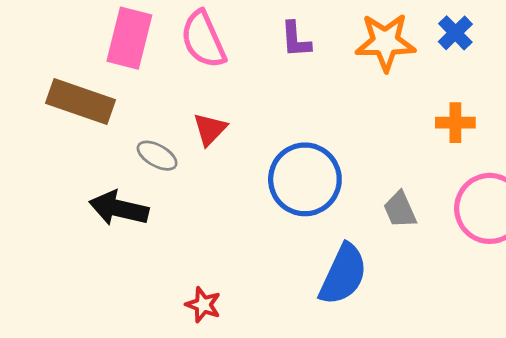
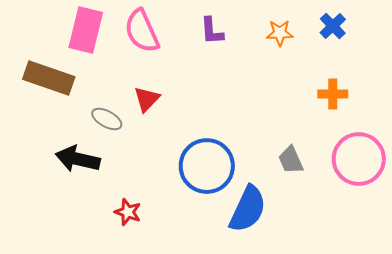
orange star: (385, 42) -> (280, 33), size x0.6
blue circle: (305, 179) -> (207, 166), moved
red star: (203, 305) -> (128, 212), moved

